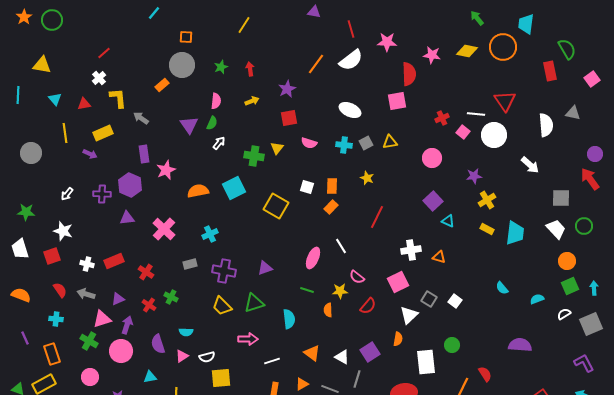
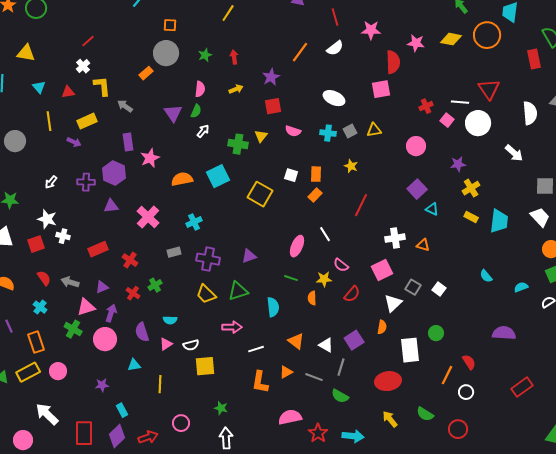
white semicircle: (351, 60) -> (335, 48), size x0.7
white cross: (87, 264) -> (63, 236), moved
green cross: (171, 297) -> (155, 285), turned 32
cyan cross: (56, 319) -> (40, 307), turned 32
pink circle: (90, 377) -> (58, 371), moved

